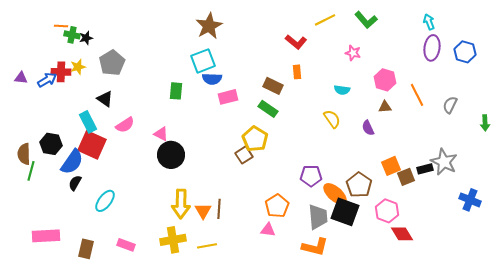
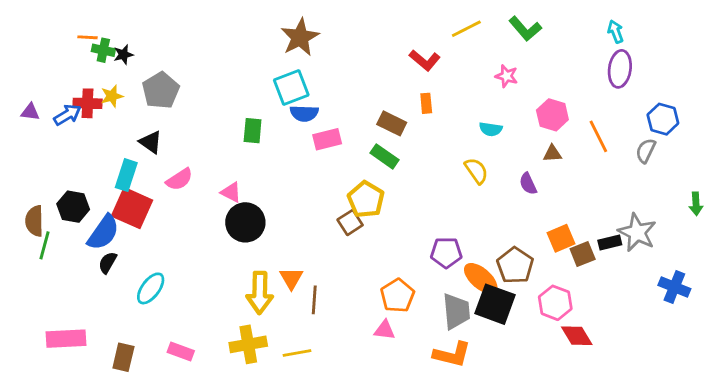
blue hexagon: (465, 52) -> (663, 119), moved
cyan rectangle: (88, 122) -> (126, 175), turned 45
green arrow: (485, 123) -> (696, 204), moved
orange triangle: (203, 211) -> (291, 278), moved

